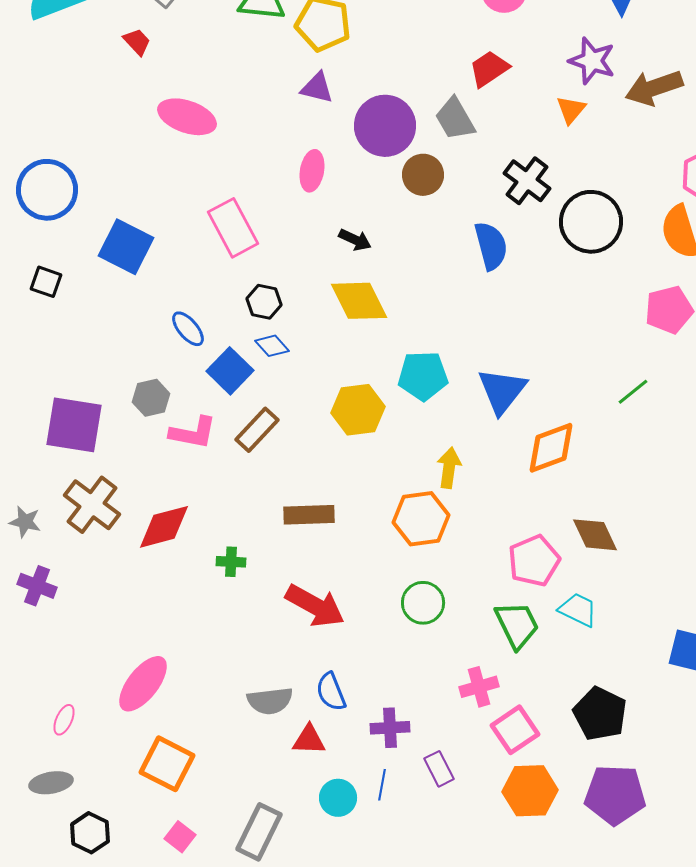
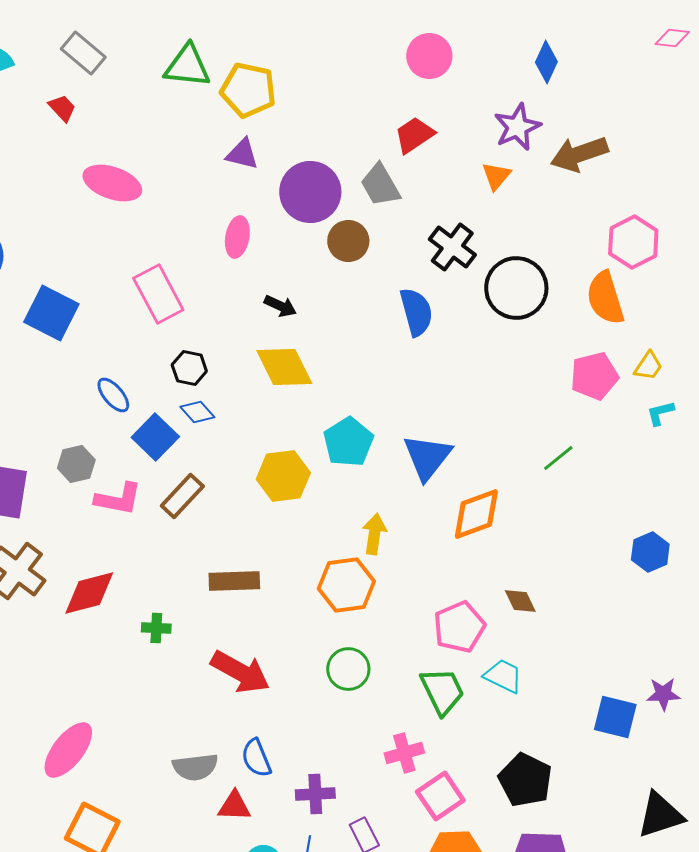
purple star: (592, 61) -> (517, 127), turned 30
cyan pentagon: (423, 376) -> (348, 442), turned -30
brown diamond: (595, 535) -> (520, 601), size x0.7

